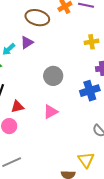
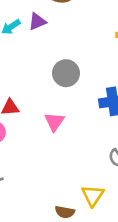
pink triangle: (51, 112) -> (54, 122), turned -35

